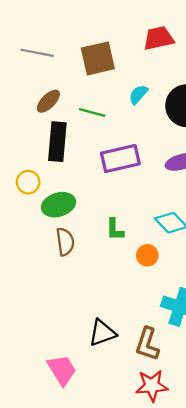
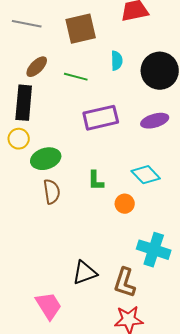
cyan semicircle: (138, 94) -> (117, 61), turned 138
black rectangle: (57, 142) -> (24, 103), moved

